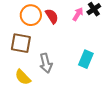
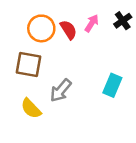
pink arrow: (78, 14) -> (92, 23), moved
gray arrow: (46, 63) -> (61, 90), turned 54

